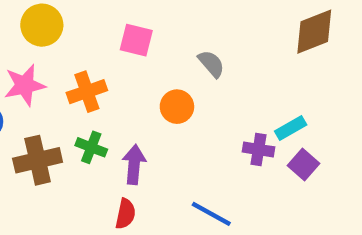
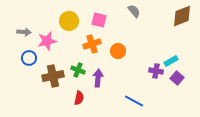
yellow circle: (42, 25) -> (69, 21), moved
gray semicircle: (211, 64) -> (134, 11), moved
orange cross: (87, 92) -> (92, 44), moved
red semicircle: (125, 214) -> (79, 98), moved

